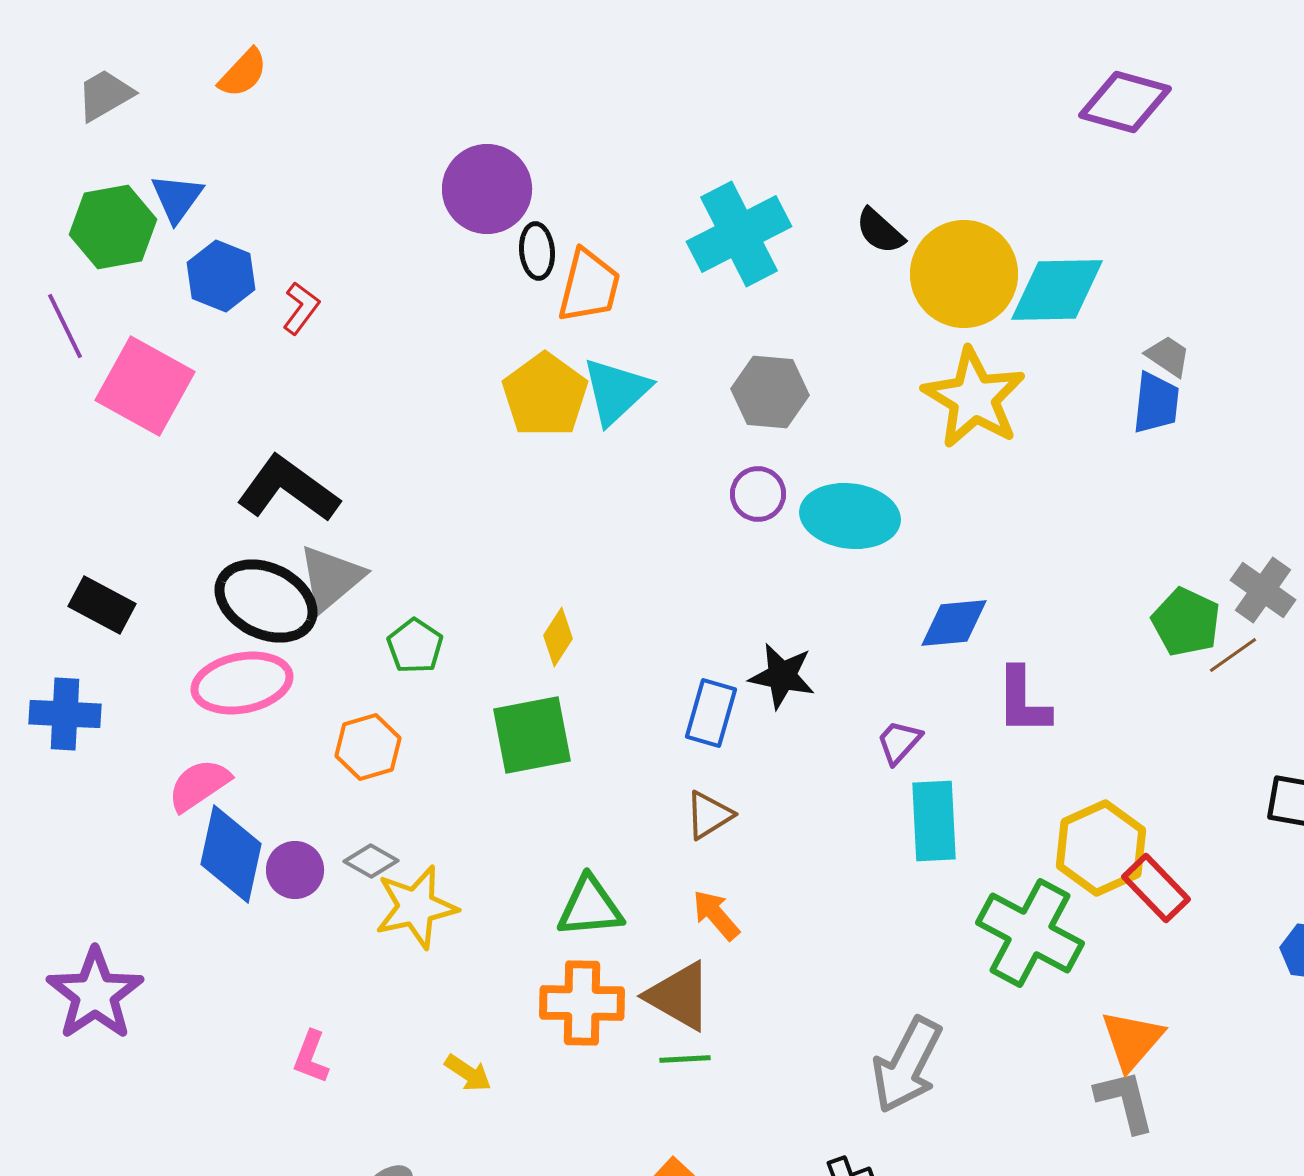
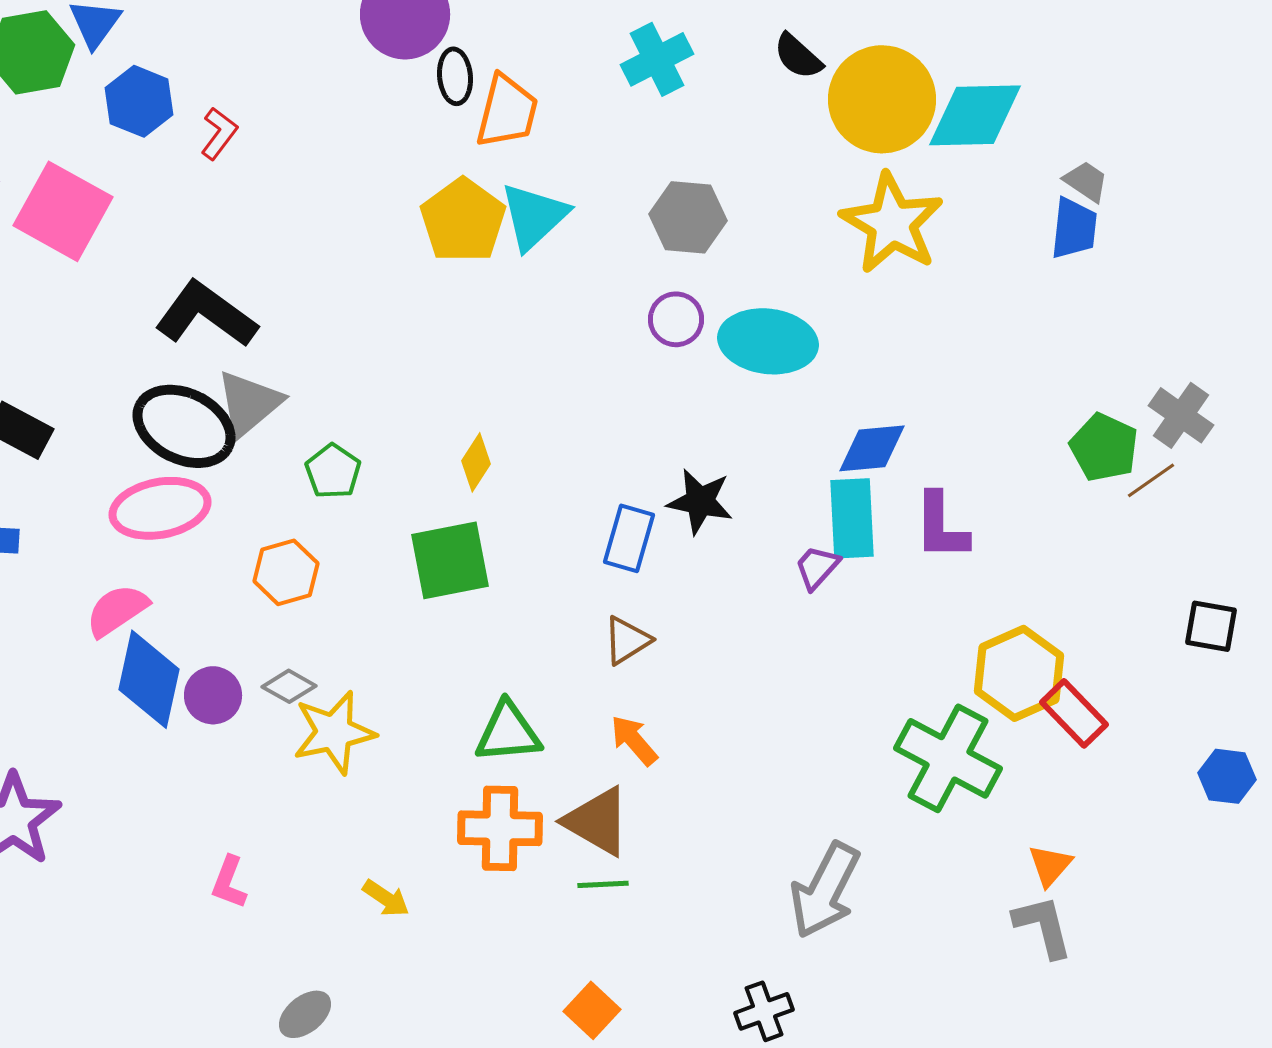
cyan cross: (739, 234) -> (657, 59), size x0.7
cyan rectangle: (934, 821) -> (852, 518), moved
orange triangle: (1132, 1040) -> (1050, 865), size x0.7

